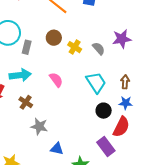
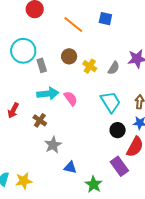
gray rectangle: (27, 47) -> (42, 65), turned -32
gray semicircle: (99, 48) -> (114, 68), turned 72
cyan arrow: (20, 75) -> (48, 94), moved
gray star: (39, 126) -> (53, 145), turned 30

